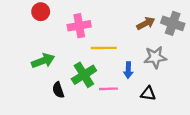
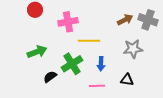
blue arrow: (128, 70) -> (101, 64), moved
pink line: (108, 89) -> (97, 86), moved
black semicircle: (58, 90) -> (50, 77), turned 72

